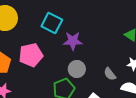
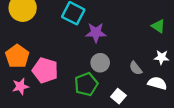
pink pentagon: (31, 55) -> (45, 70), moved, turned 30

